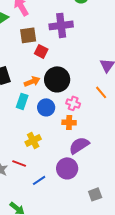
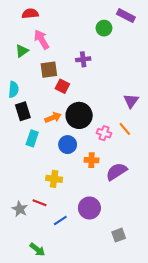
purple cross: (61, 25) -> (83, 59), size x0.6
cyan rectangle: (22, 101) -> (32, 138), moved
pink cross: (73, 103) -> (104, 133), moved
yellow cross: (33, 140) -> (54, 179), turned 35
purple semicircle: (79, 145) -> (116, 172), moved

